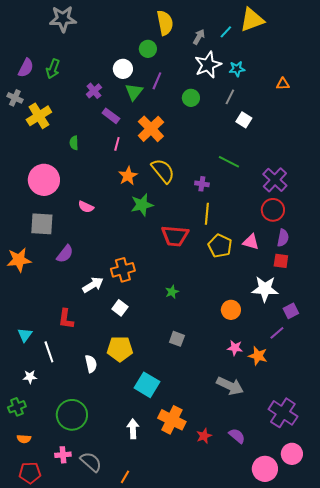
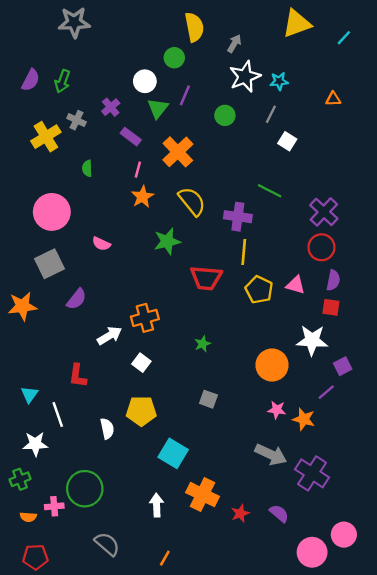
cyan line: (226, 32) -> (344, 38), moved
gray cross: (15, 98) -> (77, 120), moved
orange star: (128, 176) -> (142, 197), moved
purple cross: (202, 184) -> (238, 217), size x1.6
gray square: (42, 224) -> (49, 264), turned -30
orange circle: (231, 310) -> (272, 365), size x1.4
white star: (30, 377) -> (35, 444), size x1.5
purple cross: (283, 413) -> (312, 473), moved
pink cross: (63, 455) -> (54, 506), moved
orange line: (125, 477) -> (165, 558), moved

